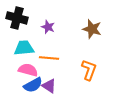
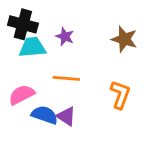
cyan trapezoid: (24, 48) -> (32, 47), moved
pink semicircle: (28, 70) -> (22, 95), moved, turned -42
blue semicircle: (33, 85) -> (45, 115), turned -132

